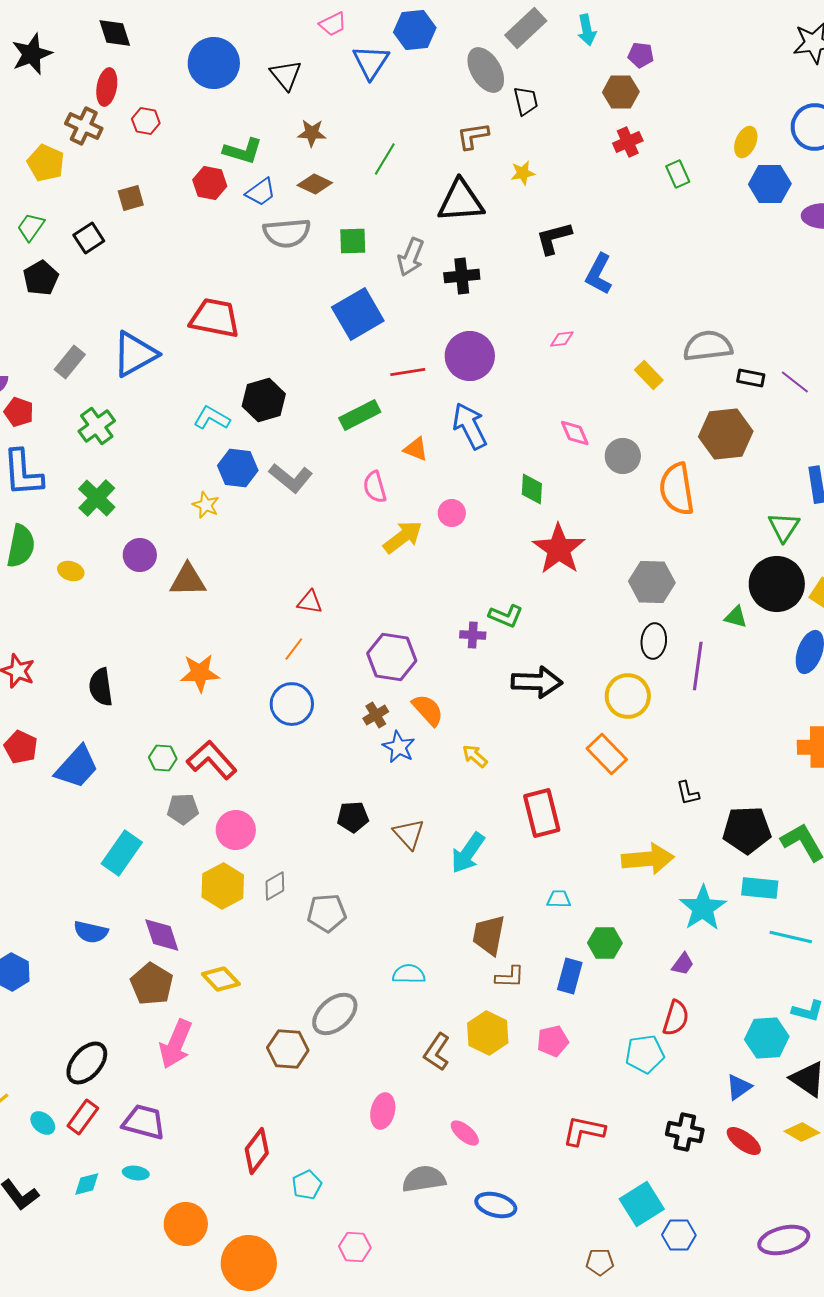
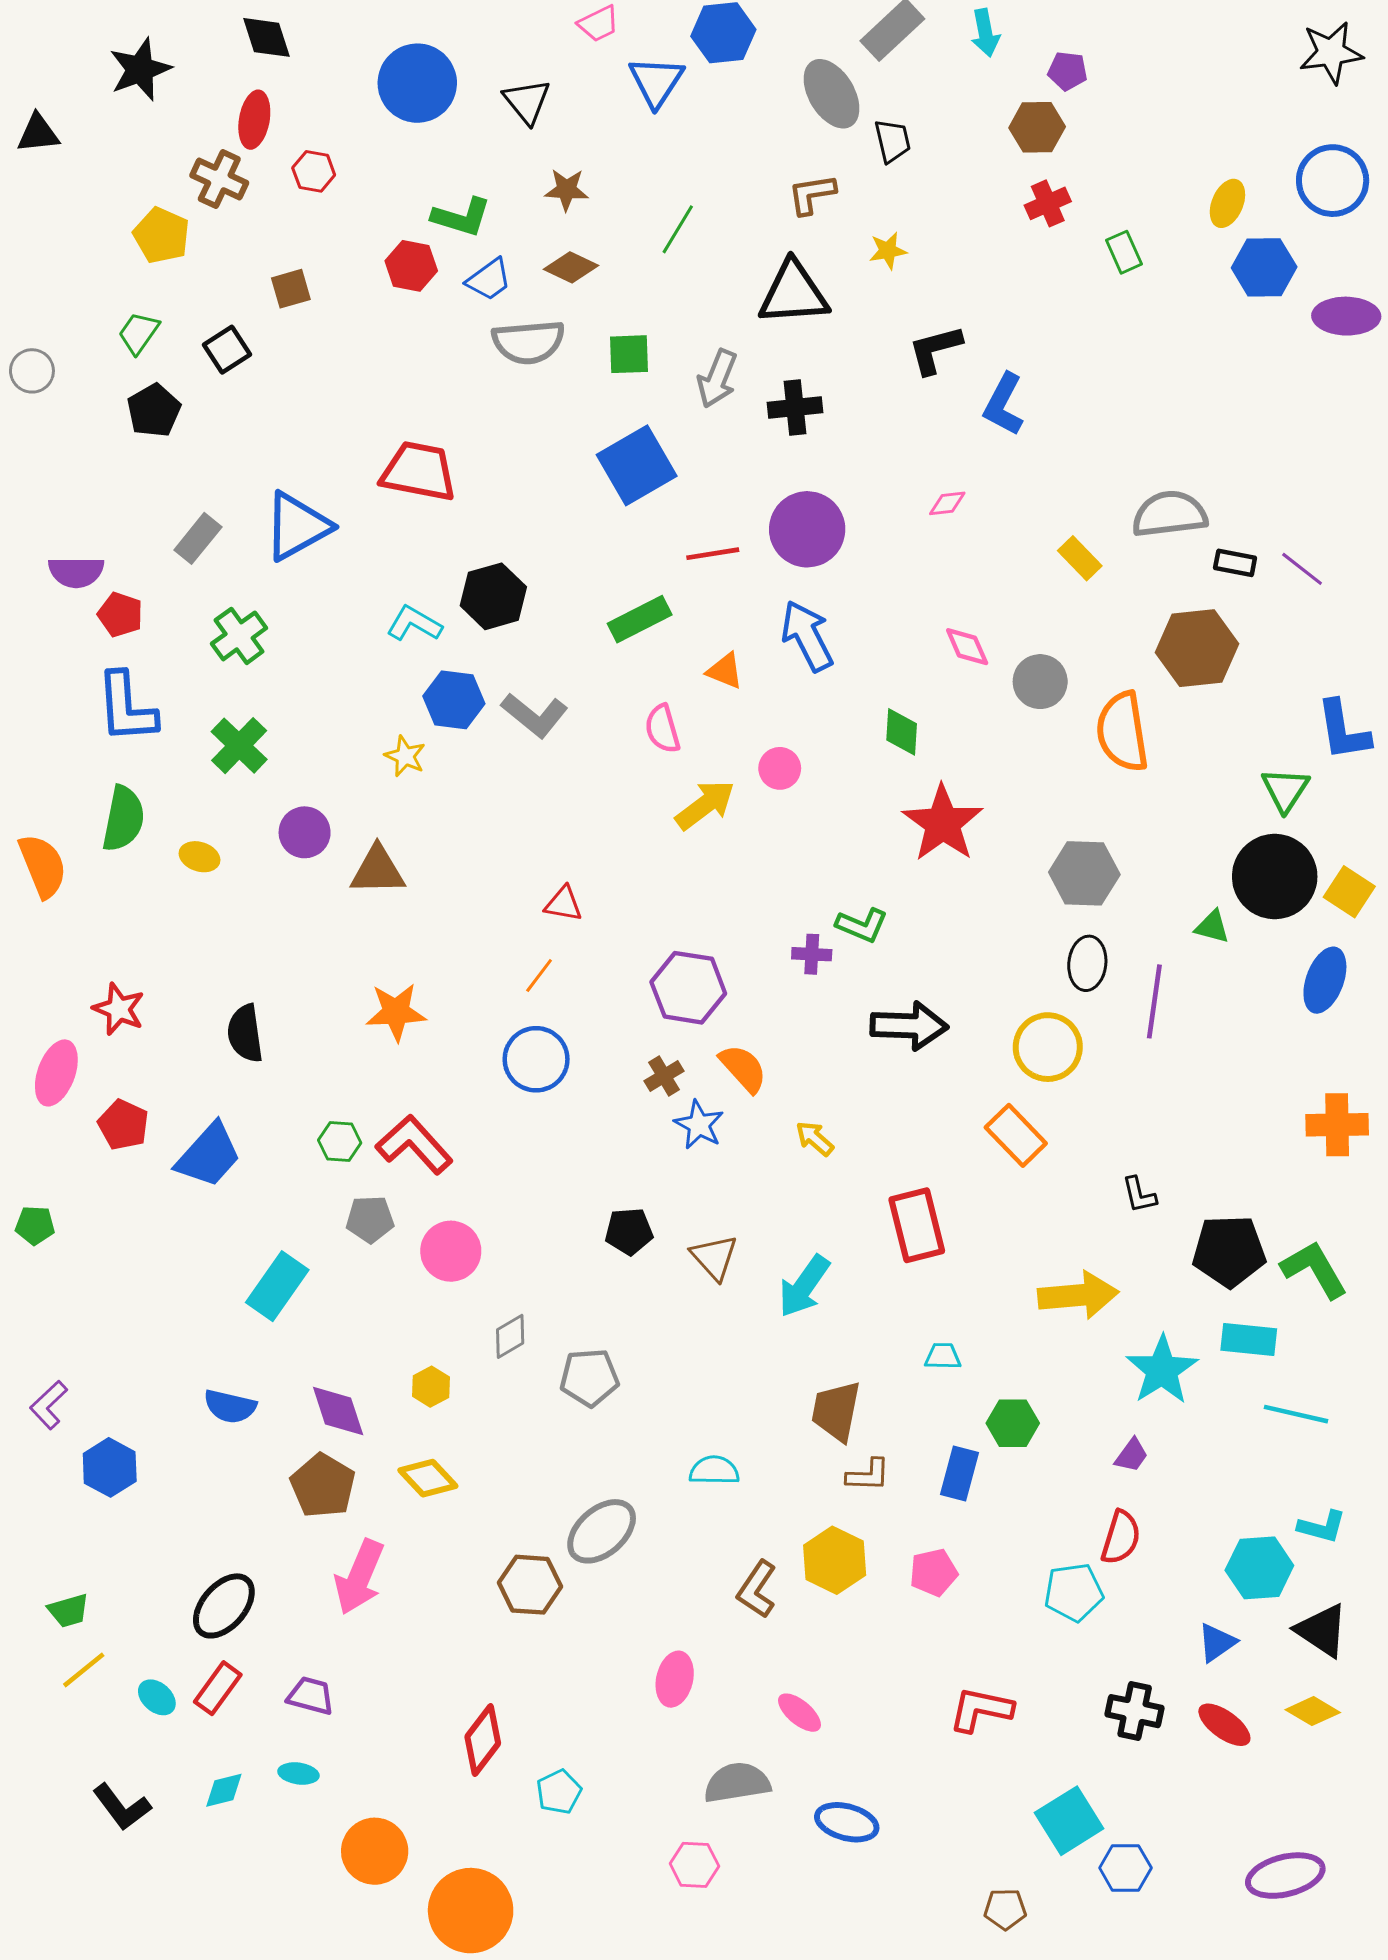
yellow hexagon: (223, 886) -> (431, 1387), moved, size x0.6
purple trapezoid: (144, 1122) -> (311, 1696), size x0.7
pink hexagon: (355, 1247) -> (694, 1865), moved

